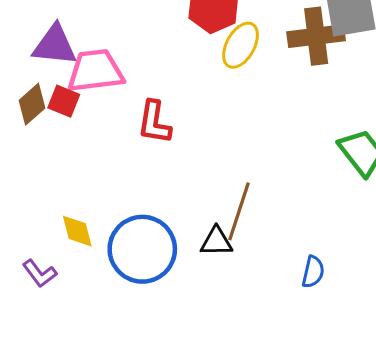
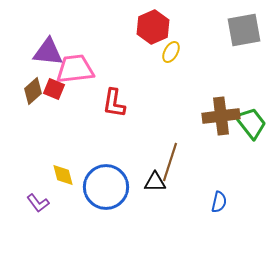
brown cross: (316, 36) -> (221, 116), moved
yellow ellipse: (241, 45) -> (171, 52), size x0.7

